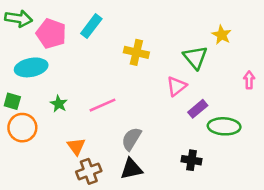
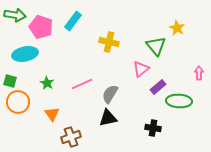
pink arrow: (249, 80) -> (199, 73), moved
gray semicircle: (131, 139) -> (110, 94), moved
orange triangle: (76, 146) -> (52, 114), moved
black triangle: (131, 169) -> (108, 118), moved

